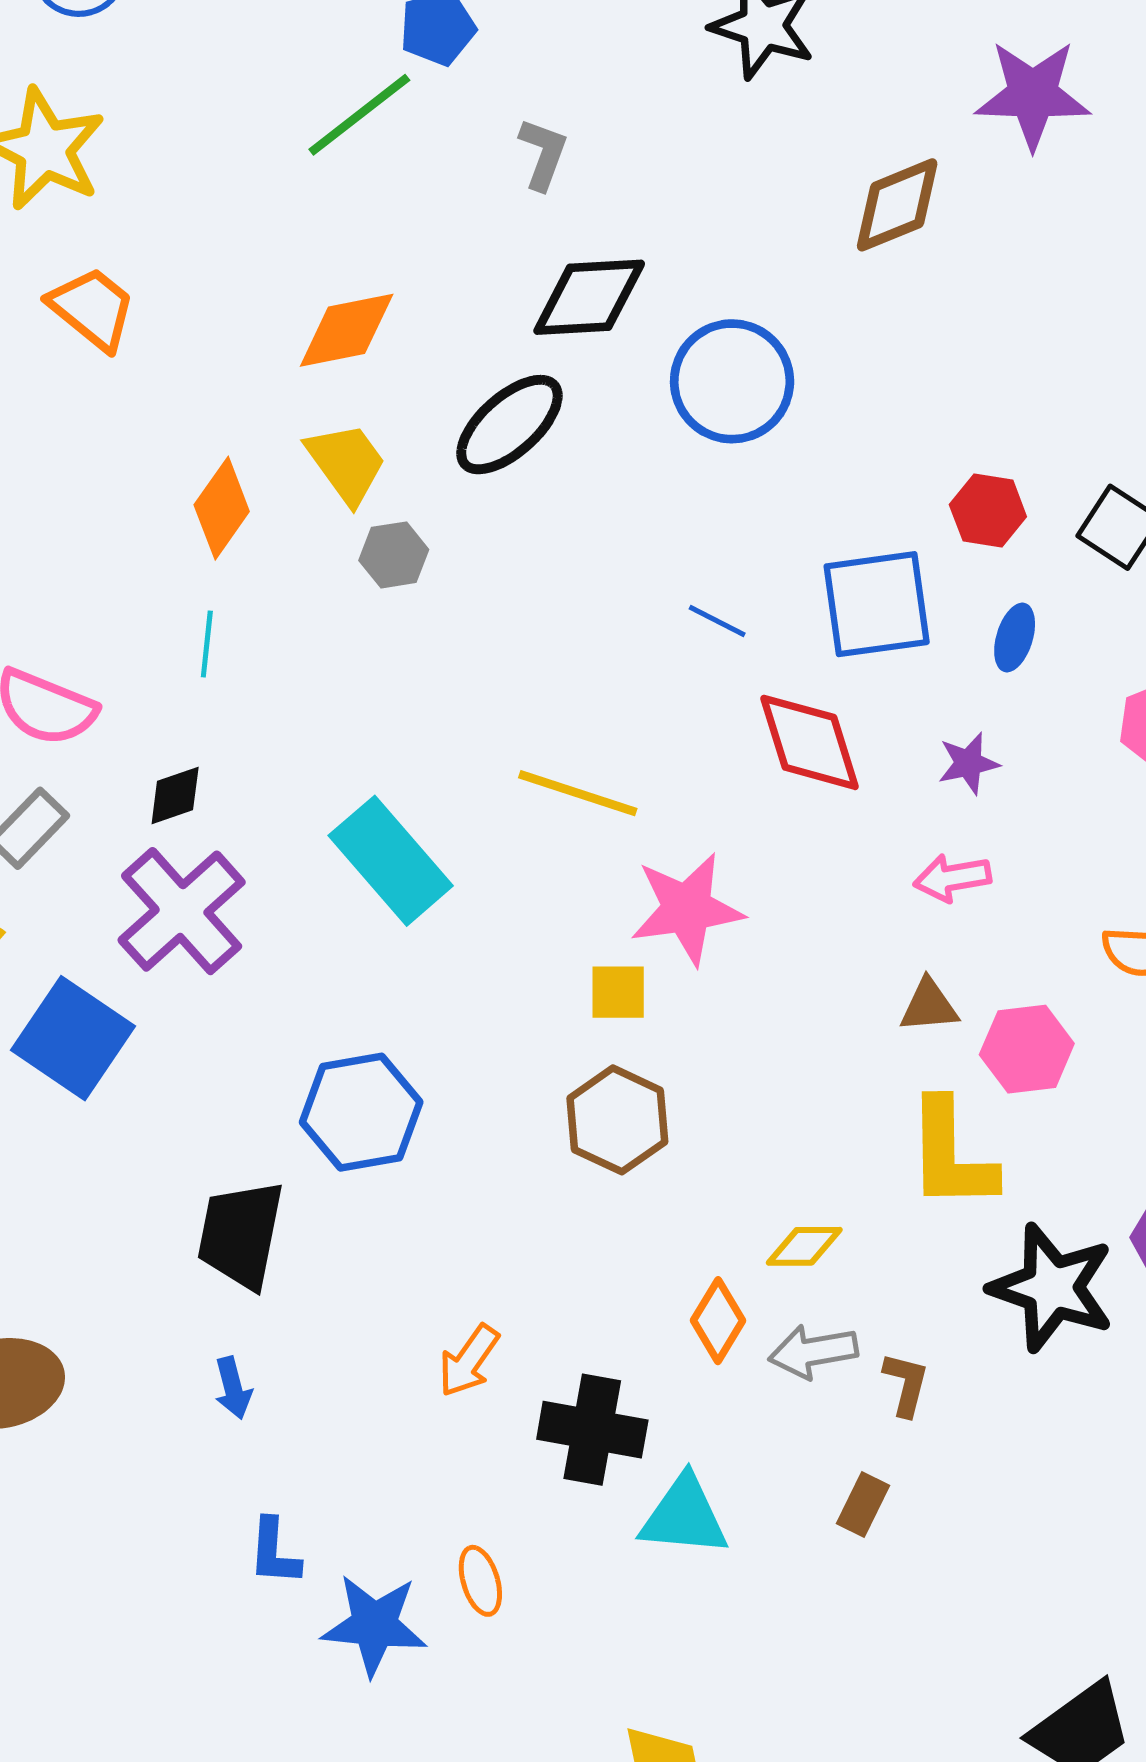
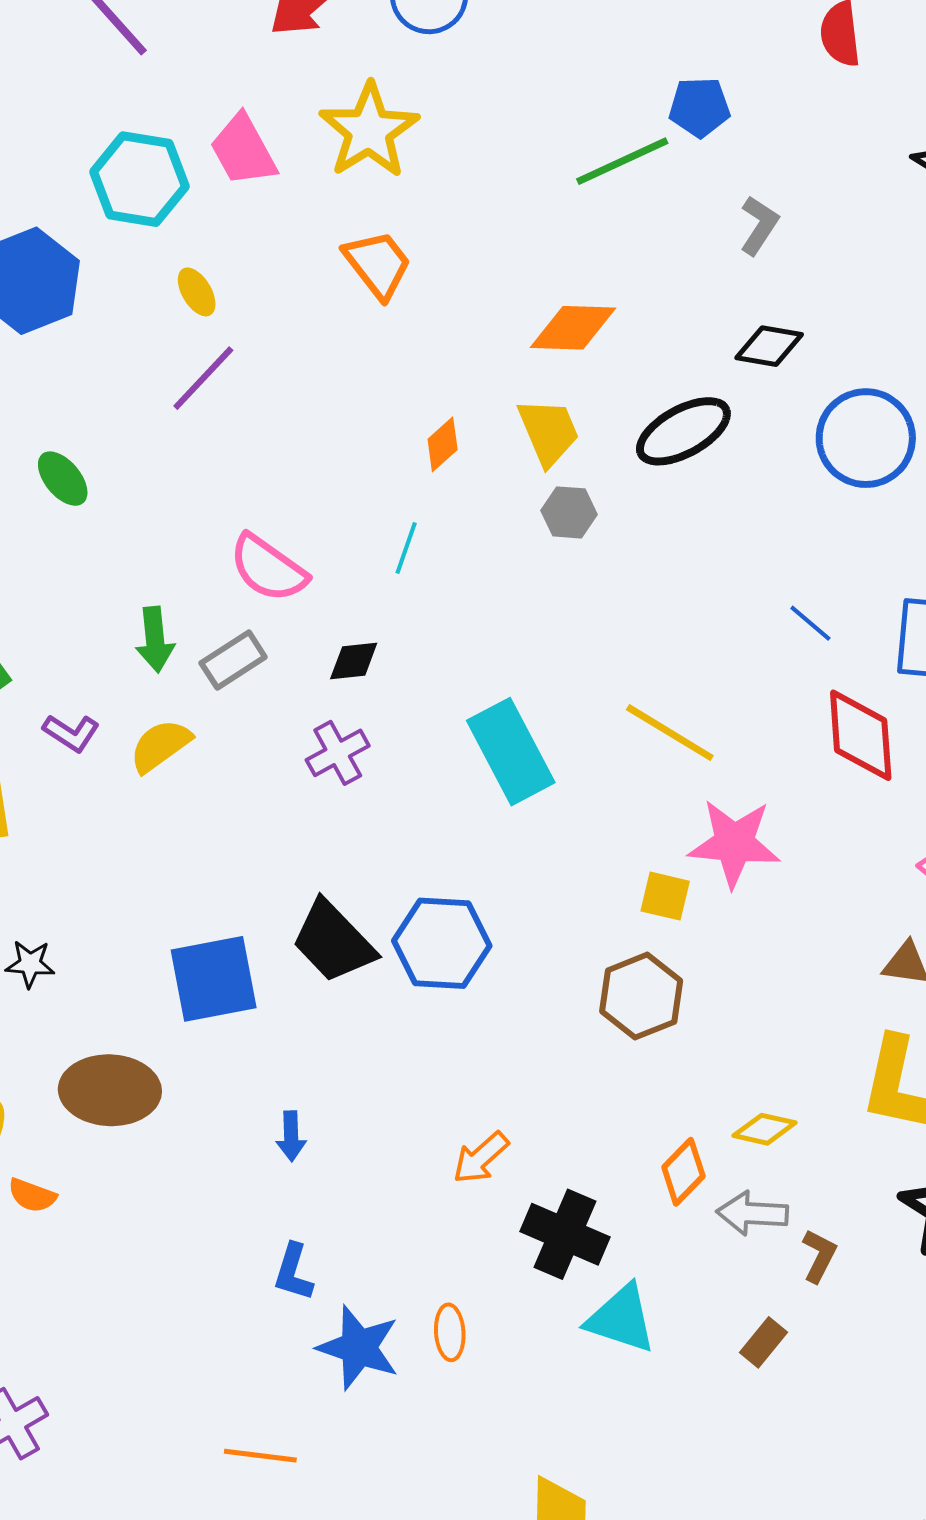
black diamond: (589, 297) -> (769, 346), size x0.7
orange diamond: (222, 508) -> (443, 444), size x0.7
purple cross: (182, 911) -> (338, 753), size x0.6
blue square: (73, 1038) -> (214, 979), moved, turned 32
black trapezoid: (241, 1234) -> (333, 941), moved, turned -68

